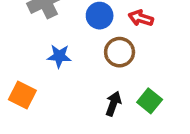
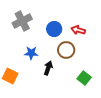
black arrow: (113, 104) -> (48, 68), moved

